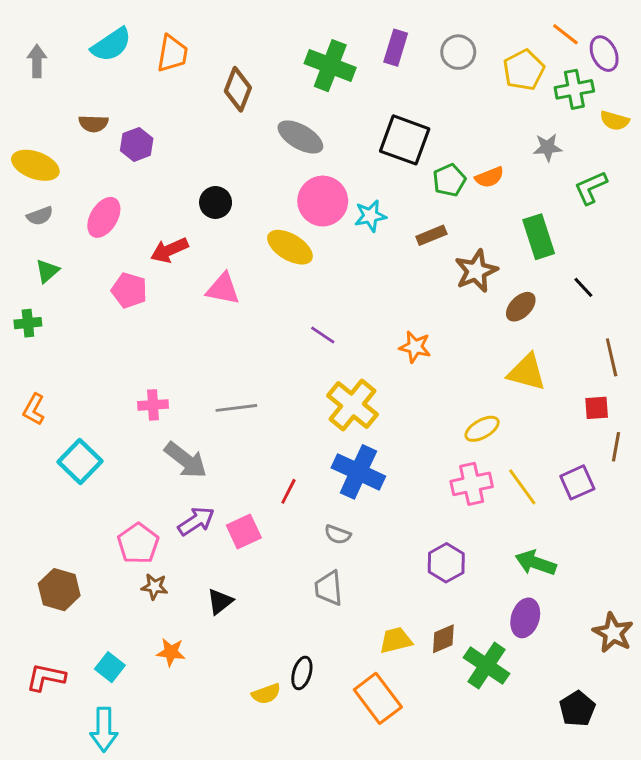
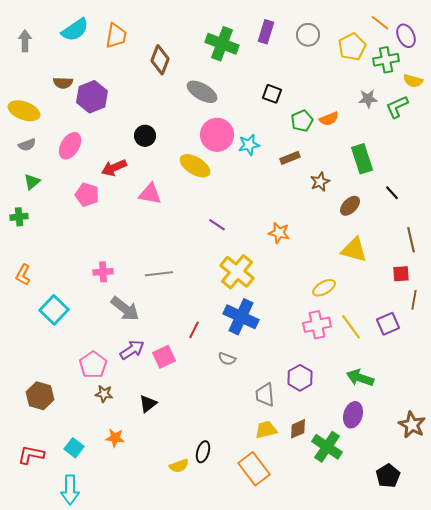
black square: (405, 140) -> (272, 94), size x0.6
purple hexagon: (137, 144) -> (92, 97), size x1.4
green L-shape: (591, 188) -> (397, 107), moved
brown star: (476, 271) -> (320, 182), size x0.7
gray trapezoid: (329, 588) -> (265, 395), moved

